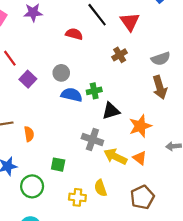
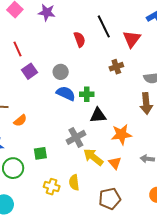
red semicircle: (74, 34) -> (80, 39), turned 42
orange semicircle: (29, 134) -> (20, 121), turned 48
gray cross: (92, 139) -> (76, 137), turned 30
green square: (58, 165) -> (40, 153), turned -32

